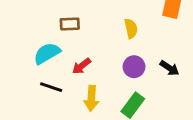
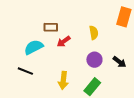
red arrow: (81, 66) -> (64, 41), moved
black line: (51, 87) -> (25, 71), moved

